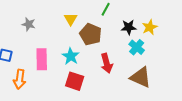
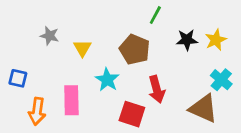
yellow triangle: (71, 19) -> (82, 48), moved
cyan cross: (137, 47) -> (221, 80), moved
pink rectangle: (42, 59) -> (71, 100), moved
red square: (75, 81) -> (132, 114), moved

